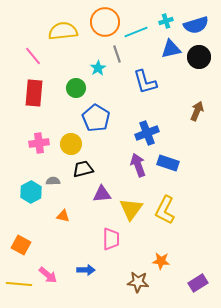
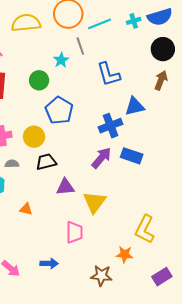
cyan cross: (166, 21) -> (134, 21), moved
blue triangle: (171, 49) -> (135, 106), moved
brown arrow: (197, 111) -> (161, 80), moved
purple arrow: (138, 165) -> (101, 158), turned 60
gray semicircle: (53, 181) -> (12, 164), moved
yellow L-shape: (165, 210) -> (145, 229), moved

